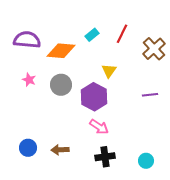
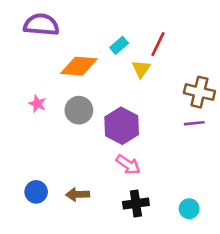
purple semicircle: (27, 40) -> (41, 25), moved
brown cross: (154, 49) -> (199, 92), moved, turned -35
yellow triangle: (109, 71) -> (141, 69), moved

